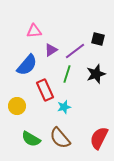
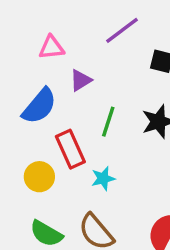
purple line: (75, 51) -> (122, 30), moved
yellow circle: (17, 106) -> (39, 177), moved

